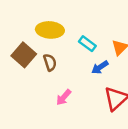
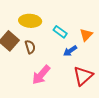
pink arrow: (64, 97) -> (41, 75), size x1.5

